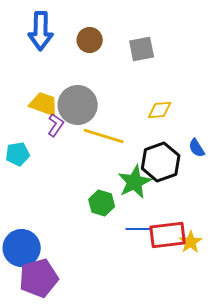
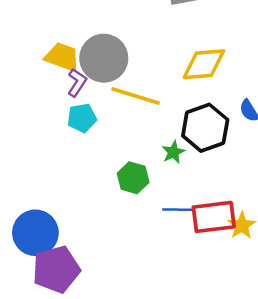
yellow diamond: (160, 110) -> (204, 64), size x1.5
cyan pentagon: (18, 154) -> (82, 118), moved
green star: (135, 182) -> (173, 152), size x0.6

